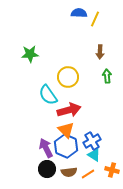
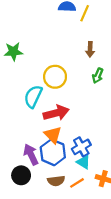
green arrow: (107, 76) -> (98, 76), turned -152
cyan semicircle: (48, 95) -> (33, 96), turned 60
black circle: (47, 169) -> (21, 175), moved

